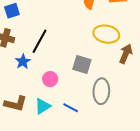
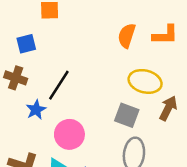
gray square: (82, 65) -> (127, 115), moved
pink circle: (50, 79) -> (69, 134), size x1.5

